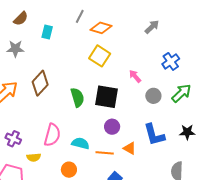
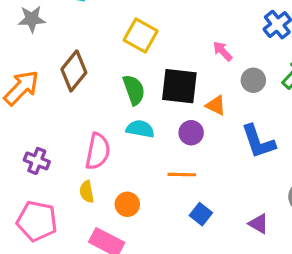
yellow square: (100, 56) -> (141, 36), moved
cyan semicircle: (80, 143) -> (140, 129), moved
orange triangle: (130, 148) -> (216, 105), moved
yellow semicircle: (34, 157) -> (87, 192), moved, turned 88

